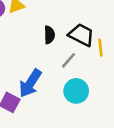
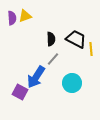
gray line: (69, 60) -> (53, 59), moved

